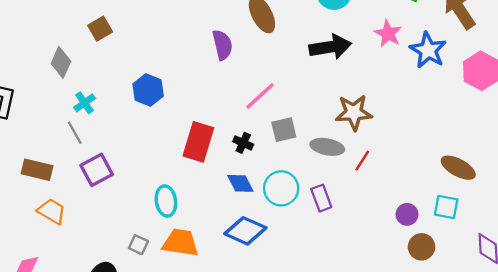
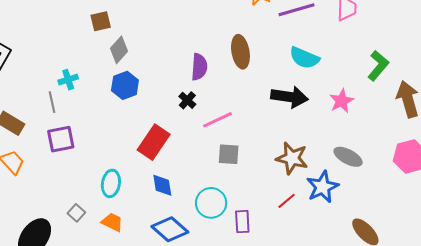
blue star: (428, 50) -> (322, 187), moved
gray diamond: (61, 62) -> (119, 50), moved
black cross: (243, 143) -> (187, 100), moved
gray ellipse: (327, 147) -> (348, 157), moved
blue diamond: (240, 183) -> (162, 185), moved
orange trapezoid: (181, 243) -> (112, 222), size x0.7

